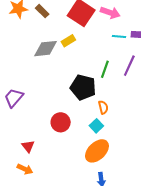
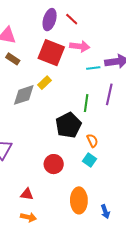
black pentagon: (83, 87) -> (68, 125), turned -30
red triangle: (28, 146) -> (27, 194), turned -32
orange ellipse: (97, 151) -> (79, 200), moved, turned -35

